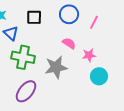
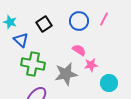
black square: (34, 17) -> (44, 24), turned -35
pink line: (94, 22) -> (104, 19), moved
pink star: (89, 55) -> (91, 65), moved

